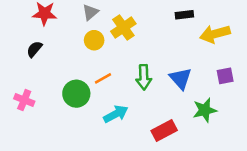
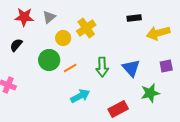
gray triangle: (90, 12) -> (49, 17), moved
green circle: (76, 94) -> (49, 60), moved

